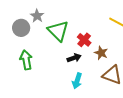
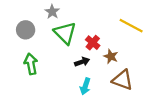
gray star: (37, 16) -> (52, 12), moved

